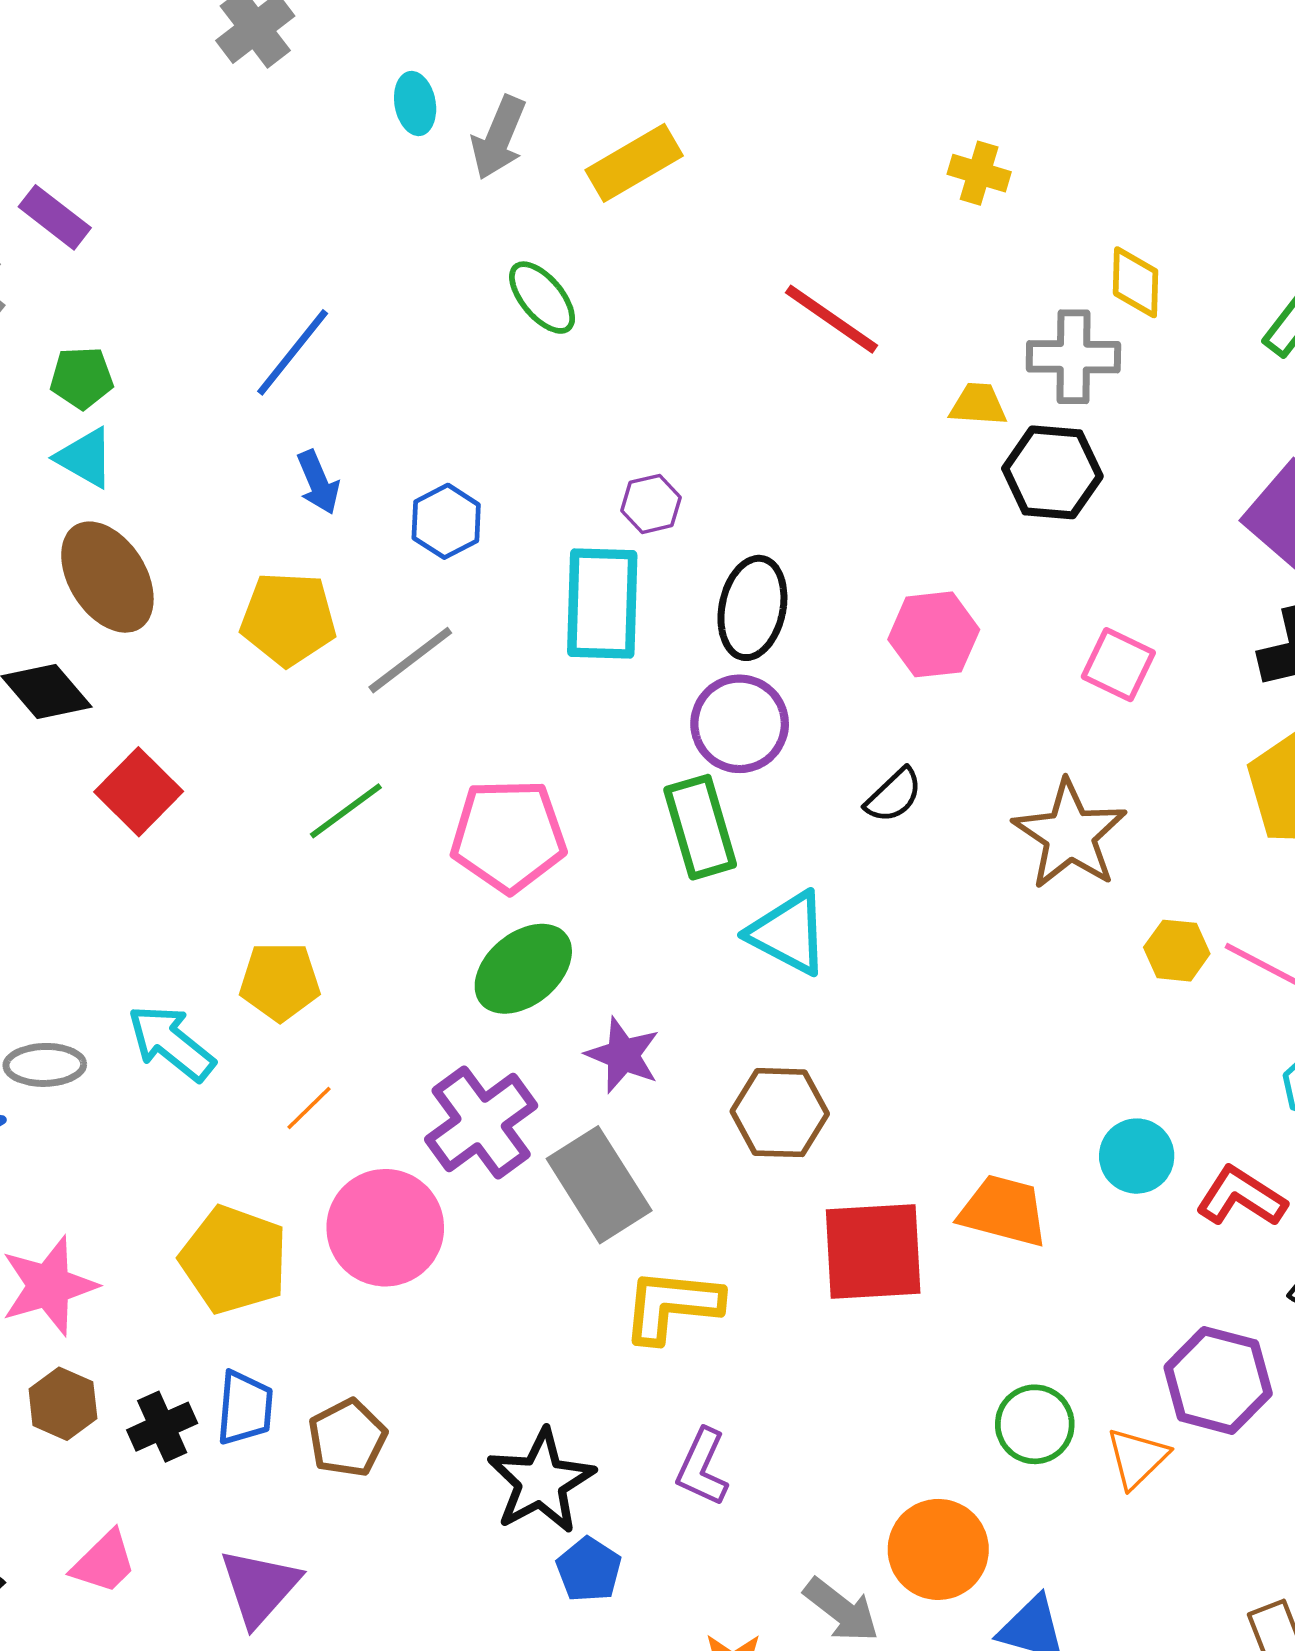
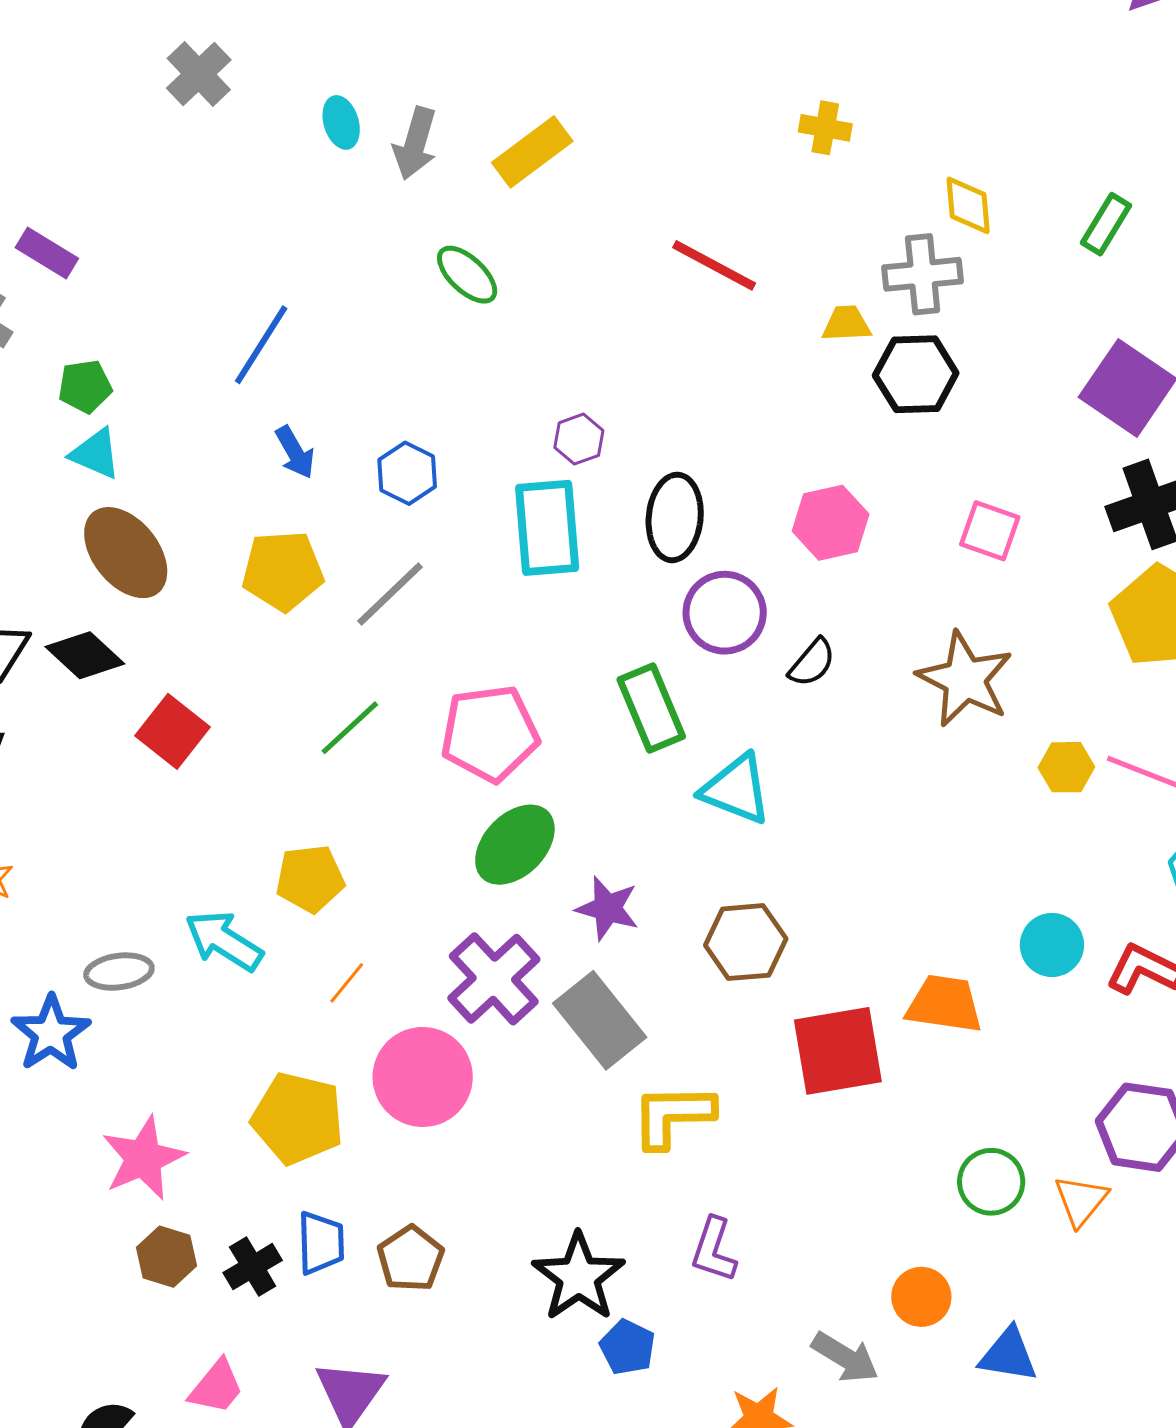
purple circle: (740, 724) -> (725, 613), moved
orange circle: (938, 1549) -> (921, 1297), size x0.7

